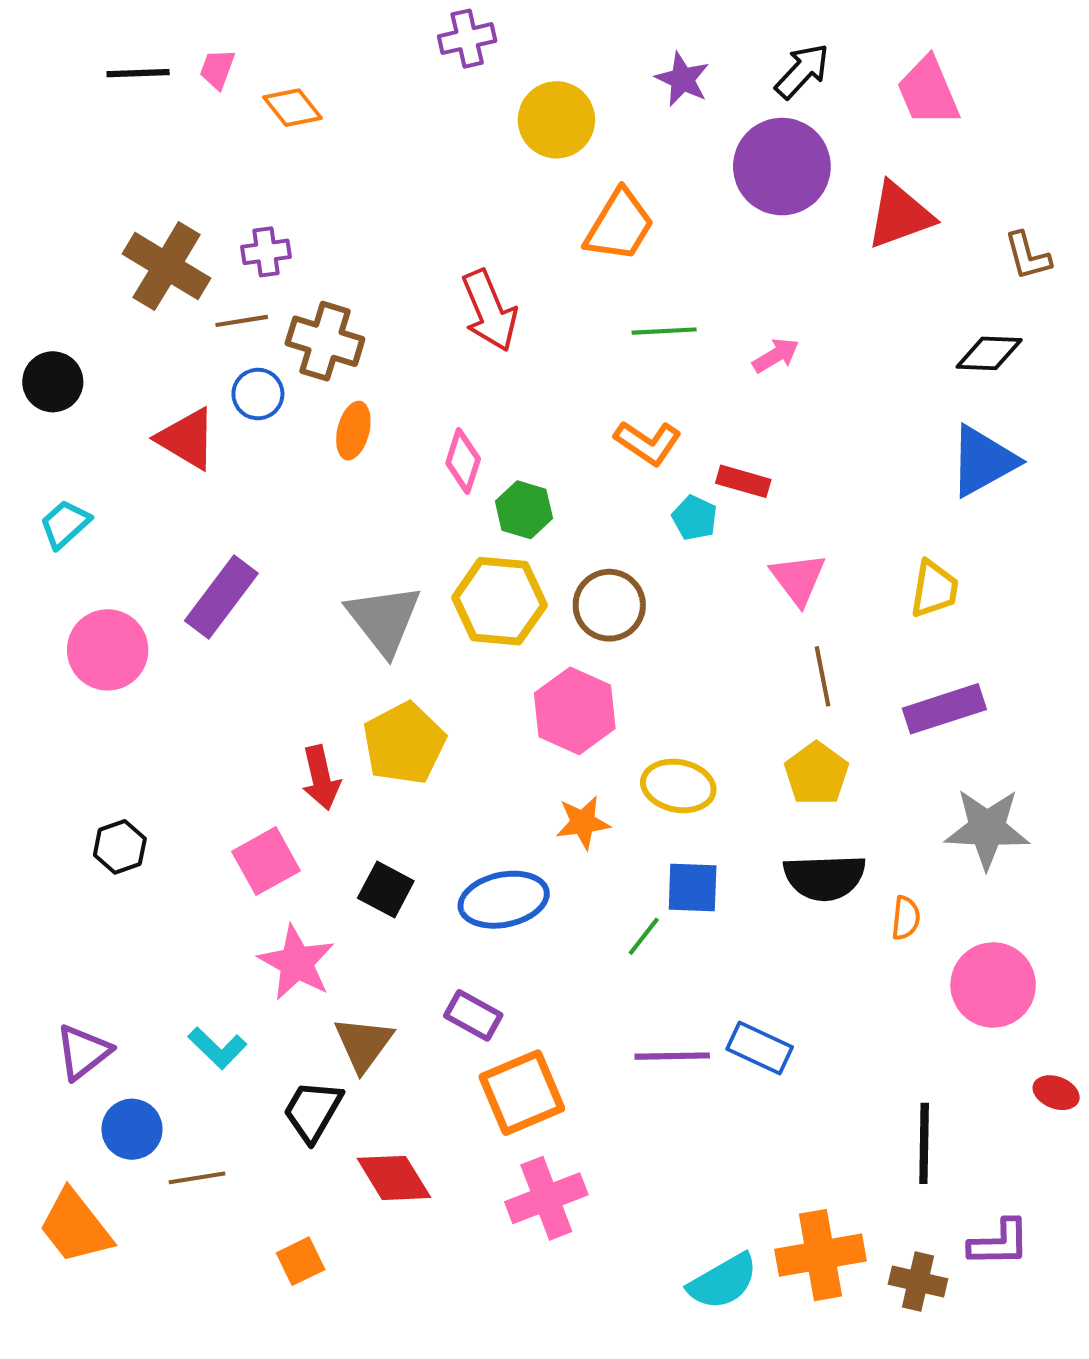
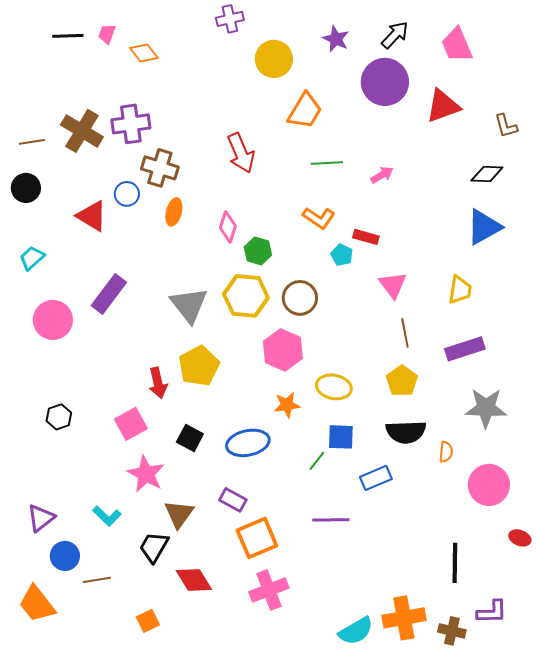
purple cross: (266, 252) -> (131, 124), size x1.6
brown line: (242, 321) -> (32, 142), moved
blue rectangle: (760, 1048) -> (376, 478), moved, turned -48

